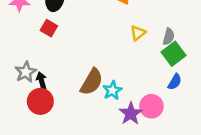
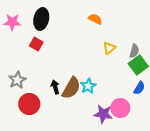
black arrow: (42, 81) -> (55, 87), moved
cyan star: (112, 90) -> (88, 86), moved
purple star: (131, 114) -> (103, 114), turned -30

